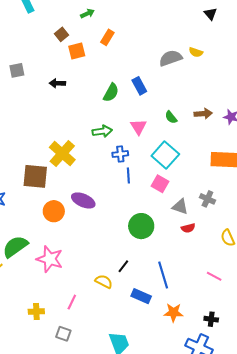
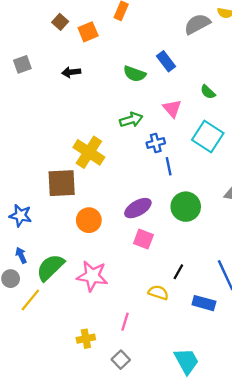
brown square: (61, 34) -> (60, 22), moved
green semicircle: (111, 93) -> (135, 74), turned 90
pink square: (160, 184) -> (143, 239), moved
purple ellipse: (83, 200) -> (138, 208), moved, turned -45
green circle: (141, 226) -> (186, 207), moved
gray square: (63, 334) -> (121, 360), turned 35

